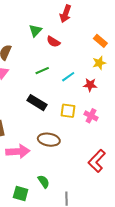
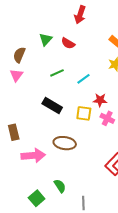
green triangle: (35, 31) -> (46, 39), moved
red star: (90, 85) -> (100, 100), moved
green square: (21, 193) -> (37, 198), turned 35

